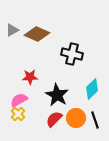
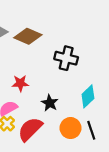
black star: (57, 95) -> (50, 103), size x0.7
red semicircle: (54, 119) -> (30, 129), moved, size x1.4

